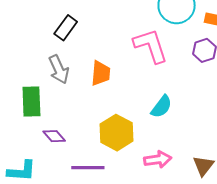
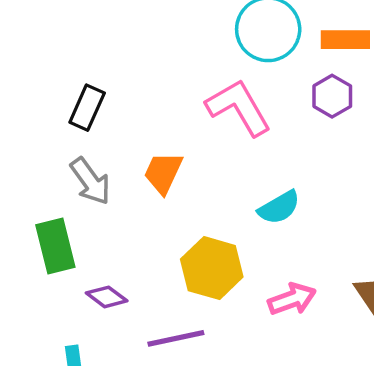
orange trapezoid: (101, 73) -> (163, 173), turned -148
cyan semicircle: (161, 107) -> (279, 208), turned 35

